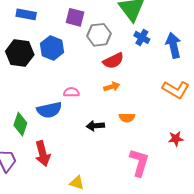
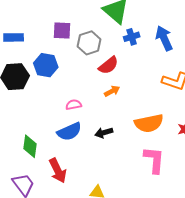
blue cross: (142, 37) -> (132, 37), turned -35
blue semicircle: (49, 110) -> (69, 132), moved
orange semicircle: (127, 118) -> (149, 123), moved, size x1.8

